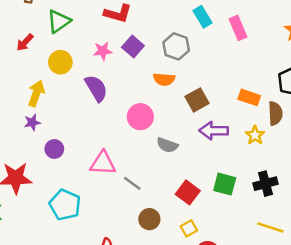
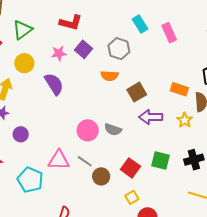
pink circle: (140, 117) -> (88, 130), moved
pink triangle: (103, 163) -> (59, 160), moved
brown circle: (149, 219) -> (101, 176), moved

